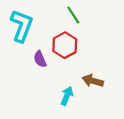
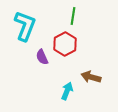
green line: (73, 15) -> (73, 16), turned 42

